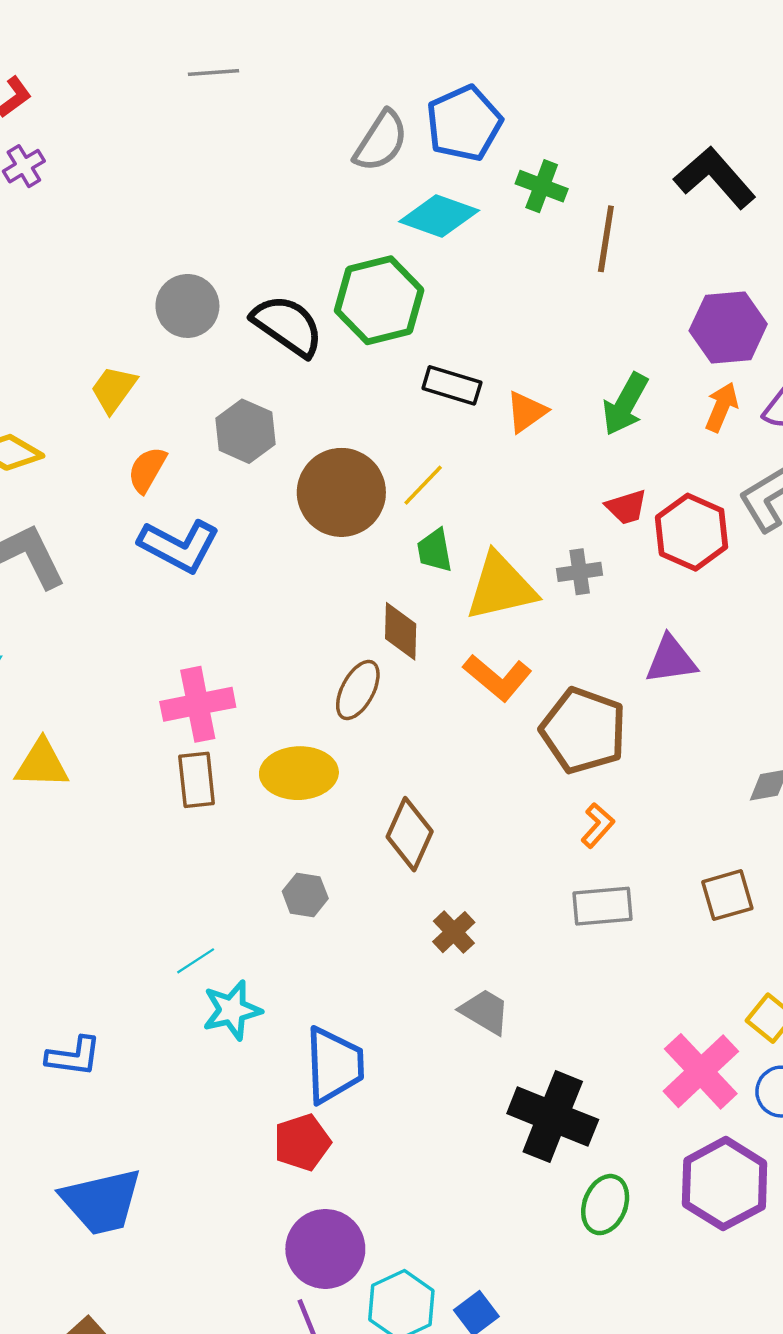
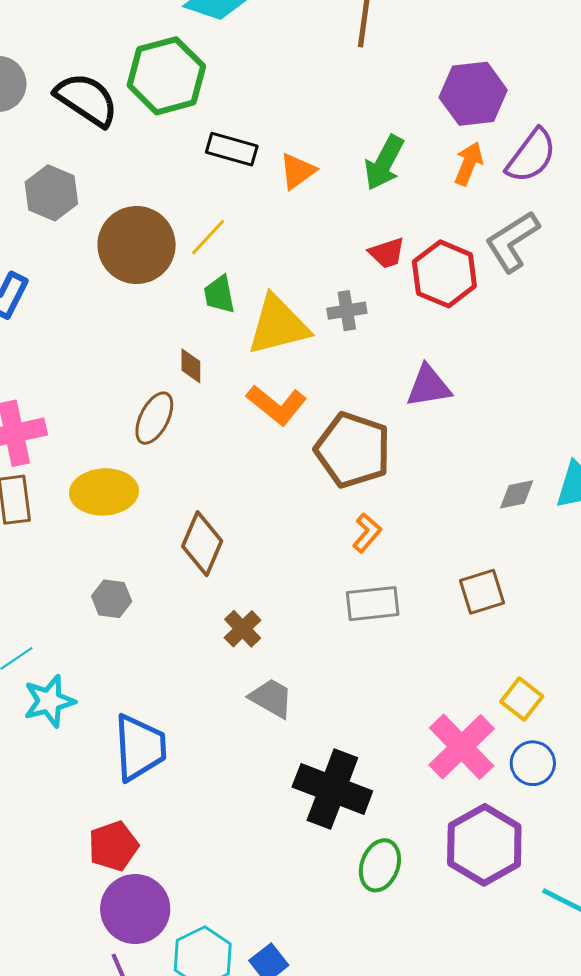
brown diamond: (401, 631) -> (191, 366), size x0.7
red pentagon: (302, 1142) -> (113, 846), moved

